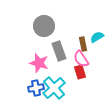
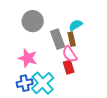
cyan semicircle: (97, 37) -> (76, 25), moved
gray rectangle: (59, 51) -> (58, 39), moved

